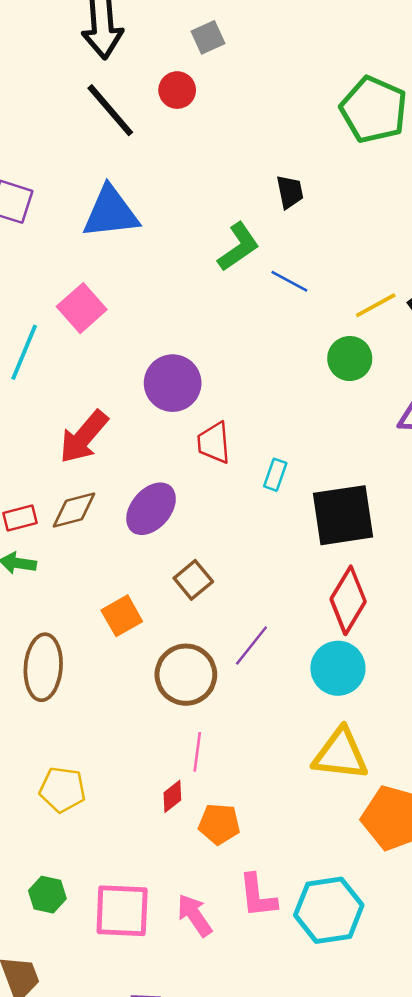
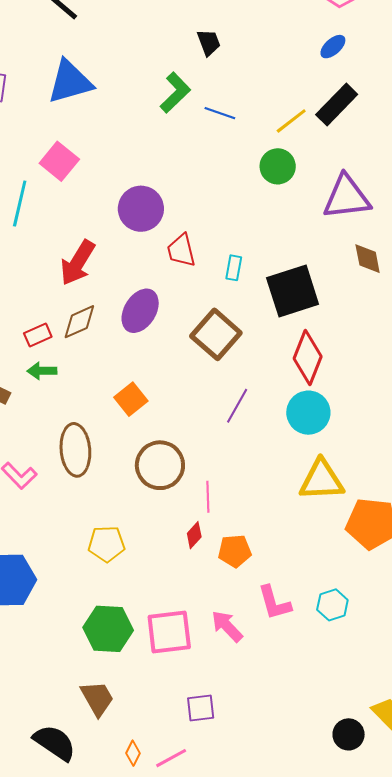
brown square: (193, 580) -> (216, 334), moved, size x1.6
brown circle: (186, 675) -> (160, 465), moved
green hexagon: (47, 895) -> (108, 629), size x1.6
cyan hexagon: (329, 910) -> (332, 605), size x0.6

